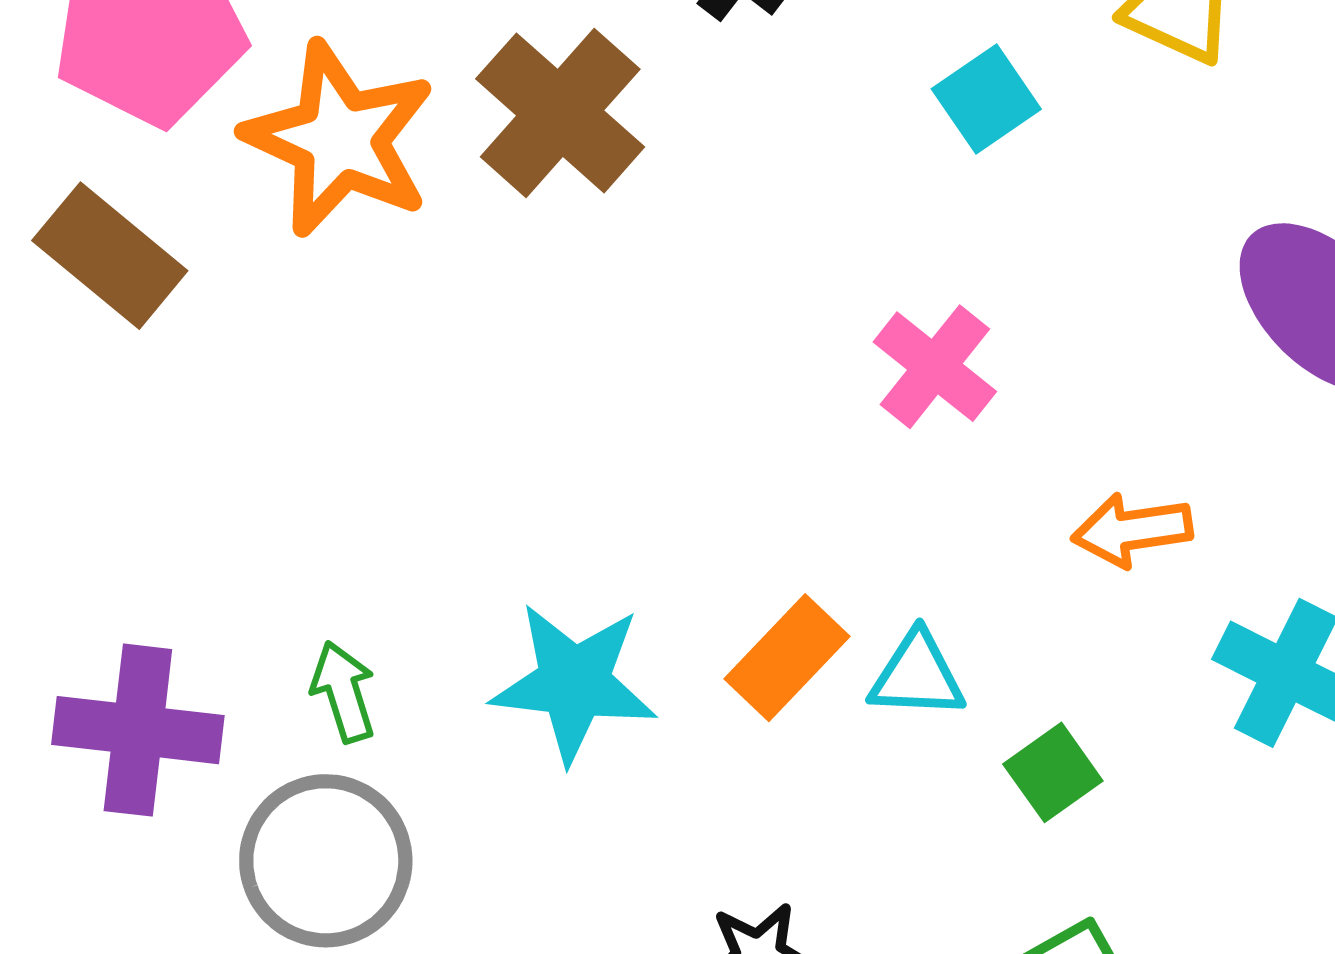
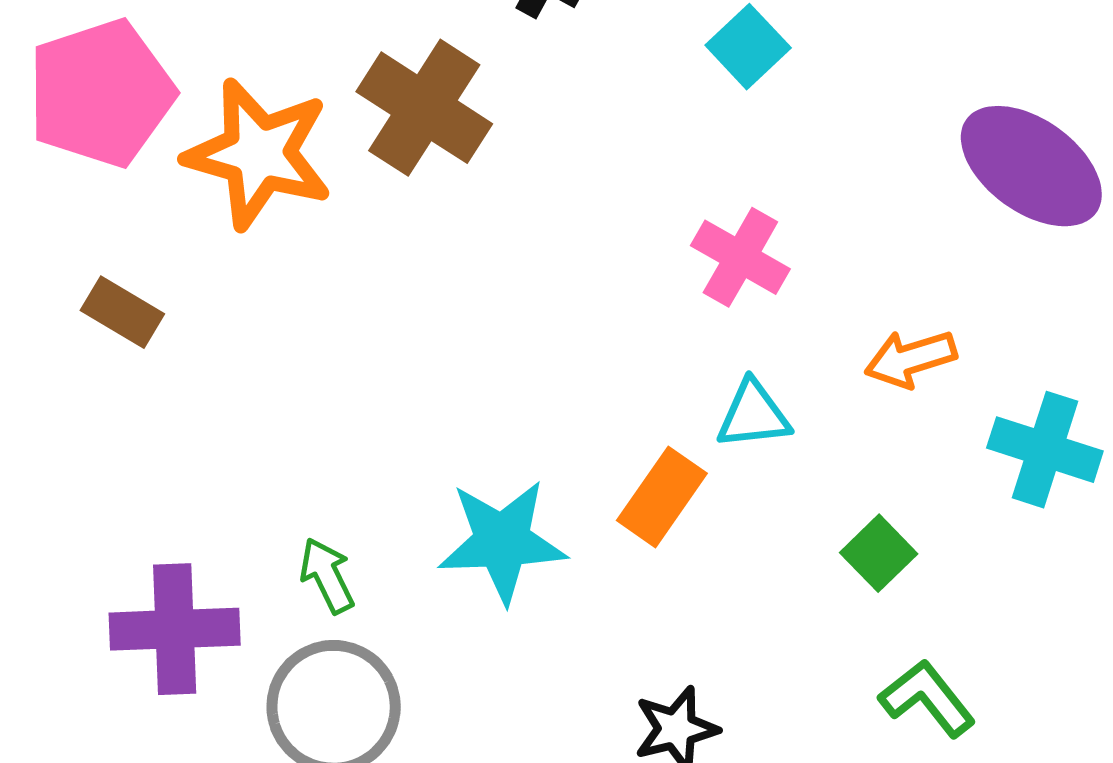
brown rectangle: (110, 256) -> (122, 312), moved, size x0.7
cyan triangle: (917, 675) -> (753, 415), moved

